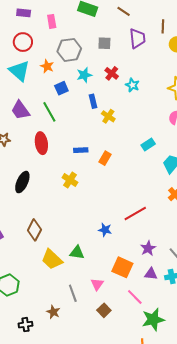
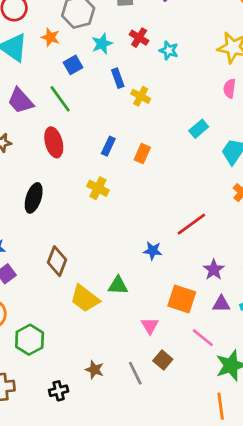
blue rectangle: (81, 150) -> (108, 146), turned -56
gray line: (73, 293) -> (135, 373), moved

